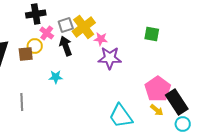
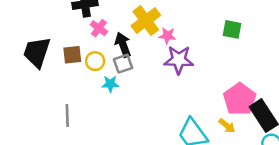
gray square: (66, 25) -> (123, 64), moved
yellow circle: (35, 46) -> (95, 61), moved
yellow arrow: (157, 110) -> (227, 126), moved

